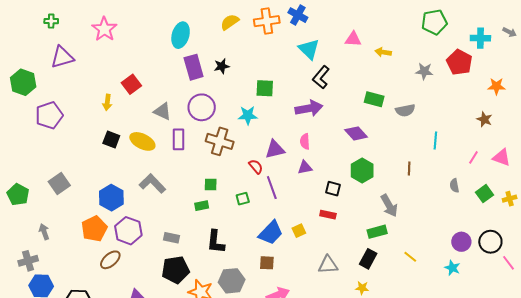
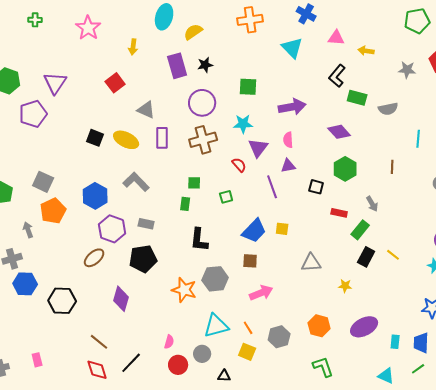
blue cross: (298, 15) -> (306, 14), moved
yellow semicircle: (230, 22) -> (193, 32), moved
cyan ellipse: (181, 35) -> (164, 17), moved
purple triangle: (62, 57) -> (55, 83), moved, turned -40
black L-shape: (321, 77) -> (337, 76), moved
yellow arrow: (107, 102) -> (133, 47), moved
purple circle: (202, 107) -> (202, 103), moved
cyan star: (248, 115) -> (243, 124), moved
brown cross: (220, 141) -> (203, 140), turned -32
purple triangle: (275, 149) -> (258, 148), turned -40
gray square: (59, 184) -> (43, 182), turned -30
purple line: (272, 188) -> (272, 187), moved
green rectangle: (202, 206) -> (185, 204), turned -72
gray arrow: (389, 206) -> (372, 204), size x0.7
red rectangle: (328, 215) -> (339, 213), moved
orange pentagon: (94, 229) -> (53, 211), moved
yellow square: (299, 231) -> (282, 229), turned 32
green rectangle: (377, 232) -> (360, 230), turned -36
gray rectangle: (172, 238) -> (146, 224), moved
black rectangle: (368, 259) -> (366, 257), moved
black pentagon: (176, 270) -> (143, 259), moved

